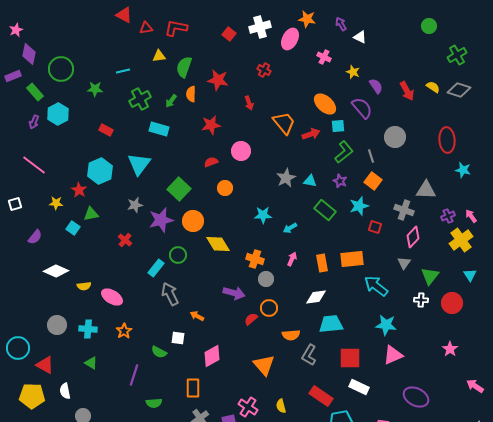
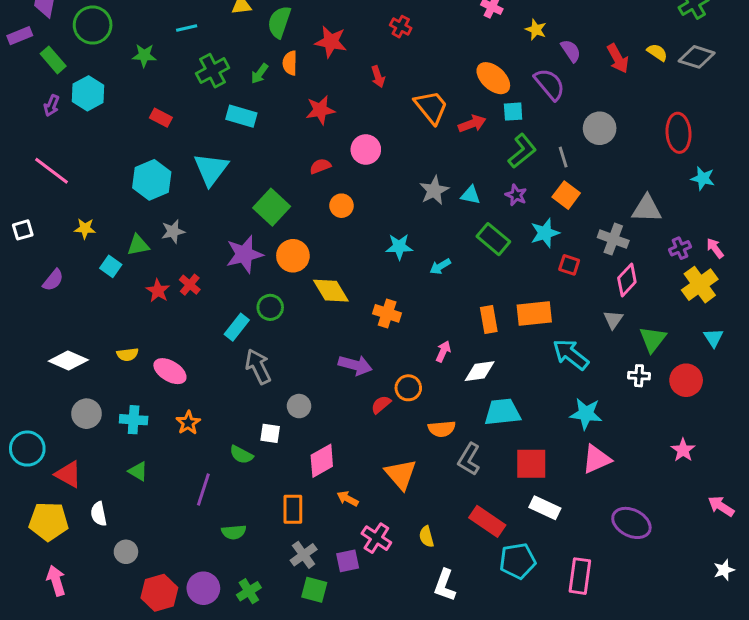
red star: (79, 190) -> (158, 291), moved
gray star: (135, 205) -> (173, 231), moved
pink arrow: (292, 259) -> (443, 351), moved
white diamond: (56, 271) -> (68, 361), moved
gray circle: (266, 279) -> (299, 406), moved
orange arrow: (197, 316) -> (348, 499), moved

